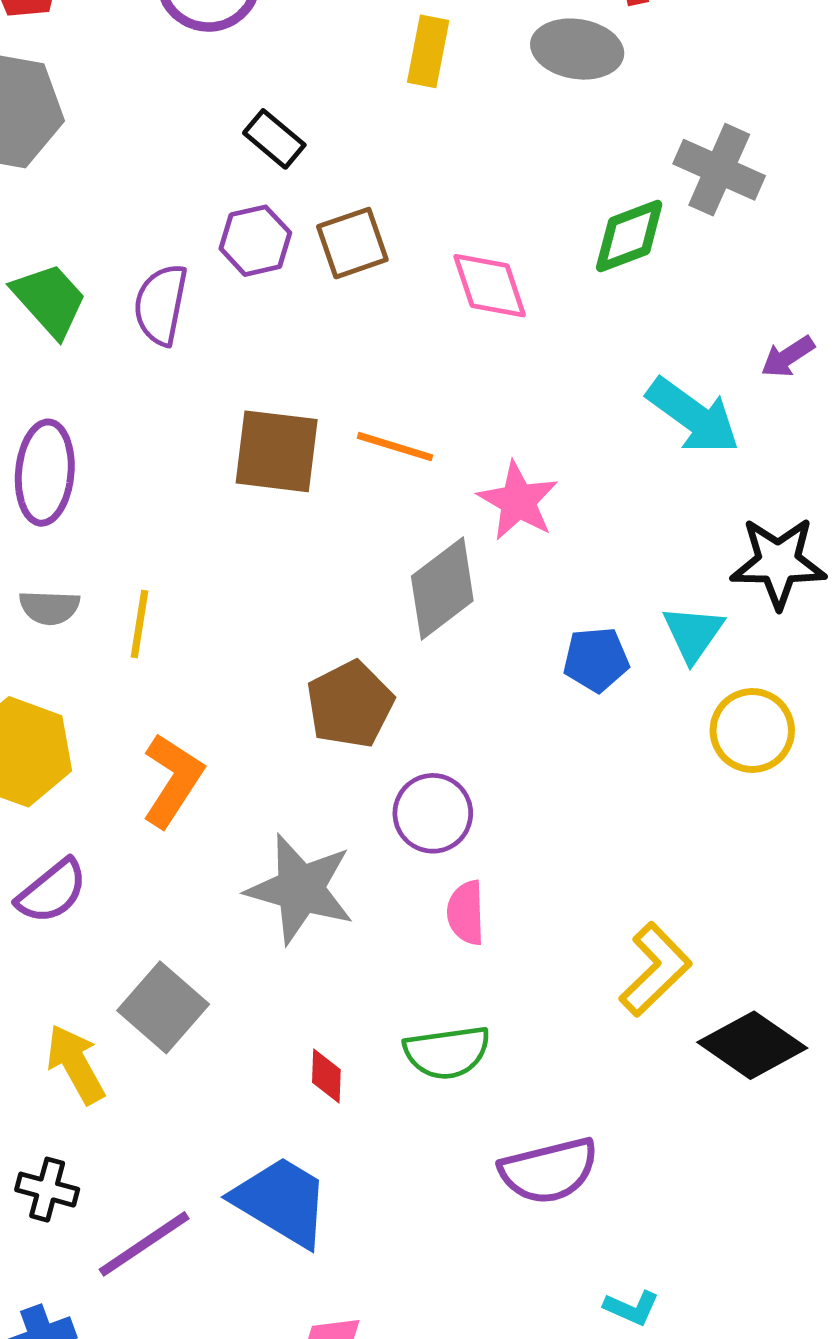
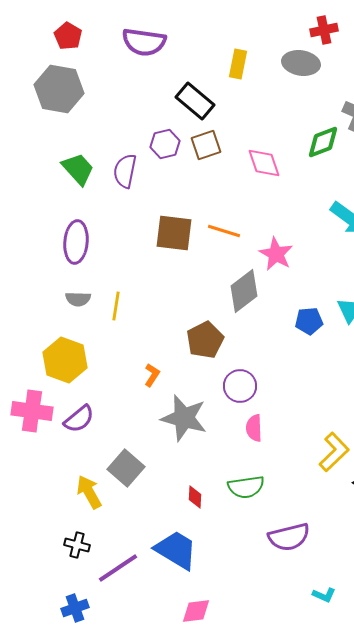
black rectangle: (274, 139) -> (195, 101), moved, size x1.5
orange L-shape: (173, 780) -> (152, 375), moved, size x0.6

